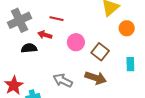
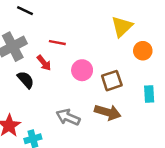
red arrow: (45, 35) -> (44, 63), turned -144
black semicircle: (29, 48) -> (26, 80), turned 56
brown square: (100, 52) -> (112, 81), turned 36

